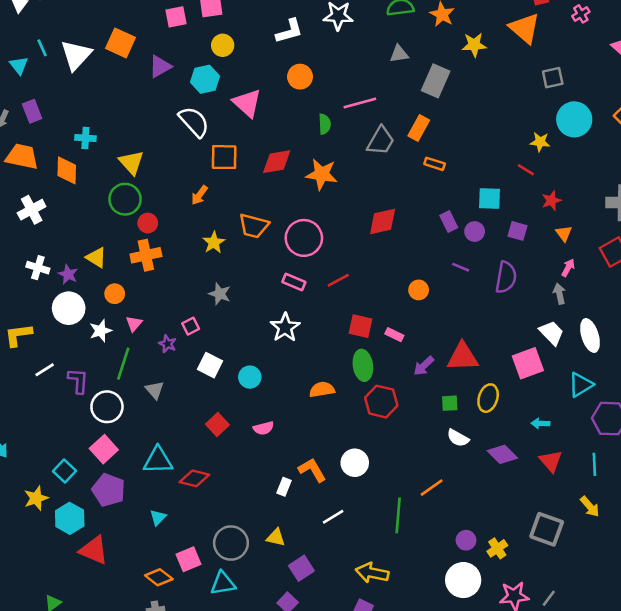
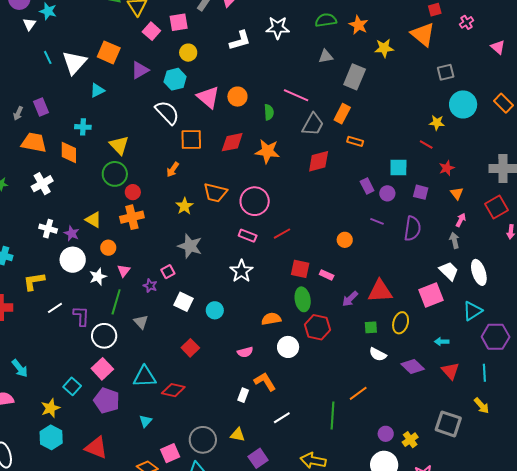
pink square: (176, 17) -> (151, 31), turned -36
cyan triangle: (19, 65) -> (97, 90), moved, turned 42
orange circle: (300, 77) -> (237, 97), moved
pink line: (360, 103) -> (296, 95), turned 40
red diamond: (383, 222) -> (319, 161), moved
gray star: (220, 294) -> (190, 246), size x1.4
pink semicircle: (264, 428) -> (245, 352), moved
white circle: (355, 463) -> (288, 347), moved
cyan hexagon: (70, 518) -> (51, 437), moved

